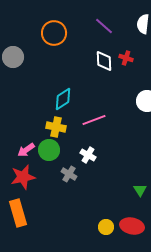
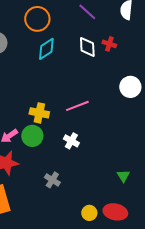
cyan diamond: (63, 99) -> (46, 49), moved
gray cross: (69, 174) -> (52, 180), moved

